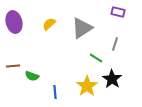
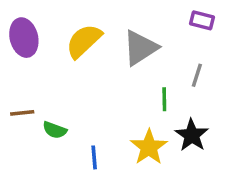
yellow semicircle: (49, 24) -> (84, 41), size x1.6
green line: (96, 58) -> (164, 99), turned 56

